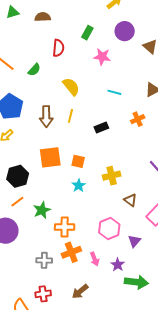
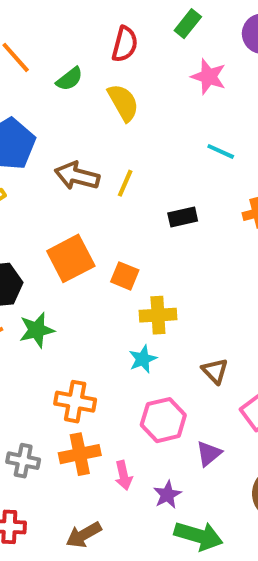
yellow semicircle: (71, 87) -> (123, 103), moved
brown arrow: (46, 116) -> (77, 176), turned 95
orange square: (50, 157) -> (71, 258), turned -30
yellow cross: (112, 176) -> (158, 315), moved
cyan star: (79, 185) -> (143, 359), moved
green star: (42, 210) -> (37, 330), moved

